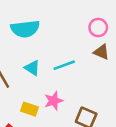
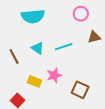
pink circle: (98, 28) -> (81, 14), moved
brown triangle: (102, 52) -> (94, 37), turned -40

